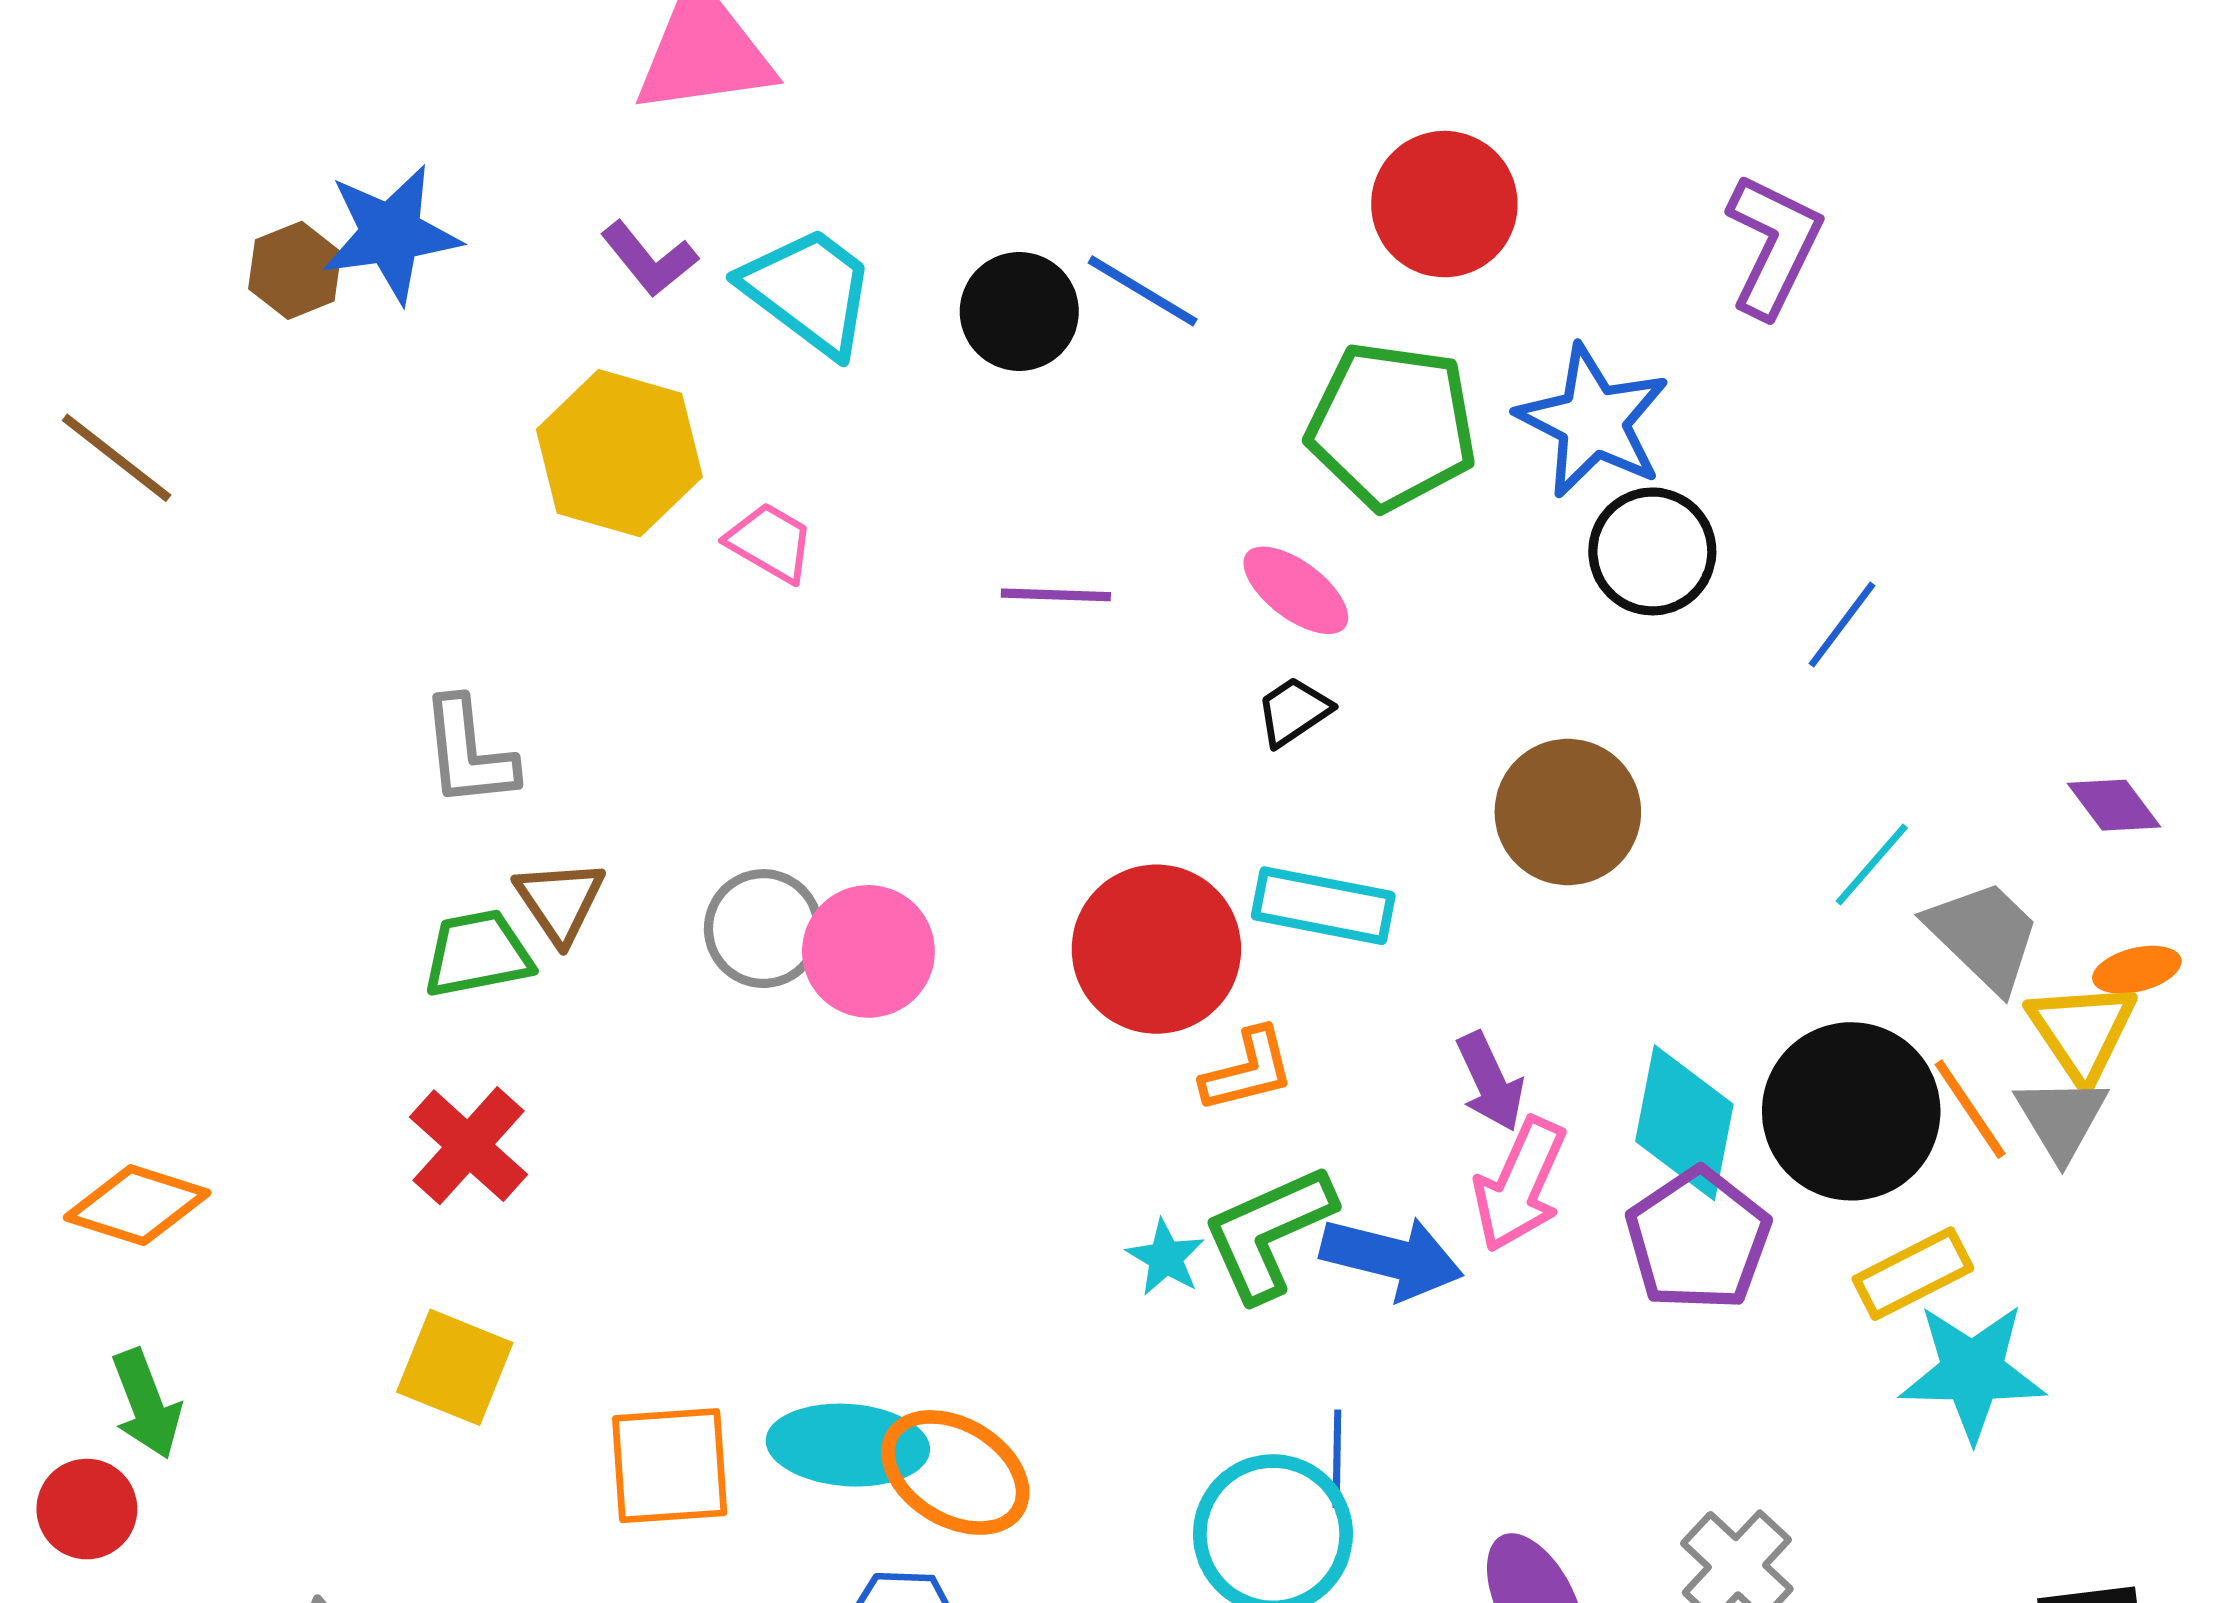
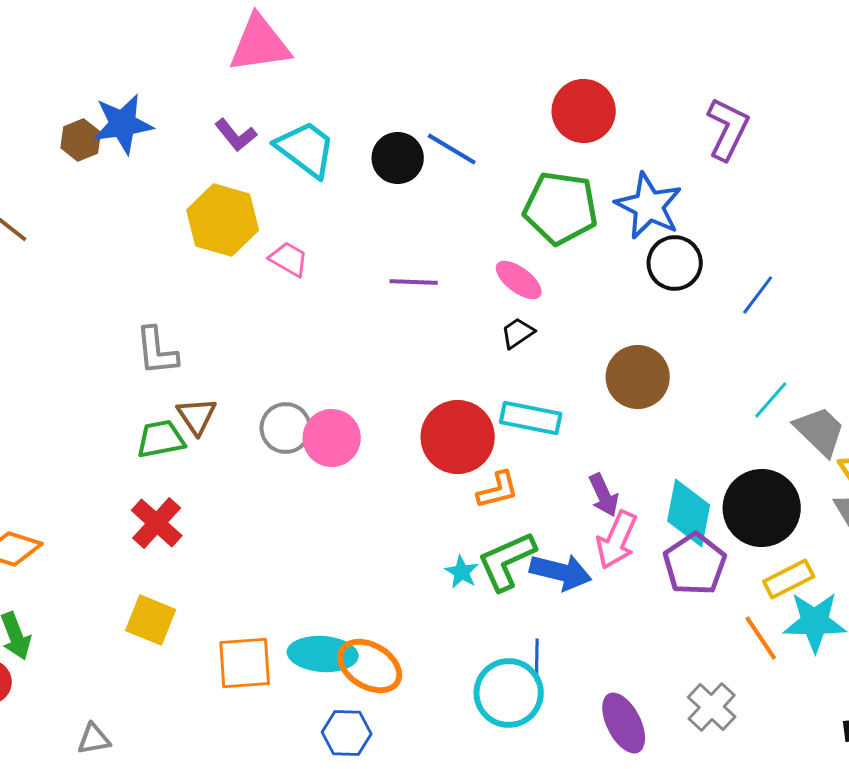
orange line: (1970, 1109) -> (761, 638), moved

